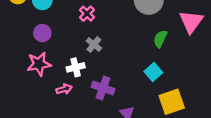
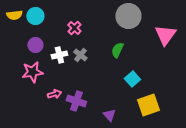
green semicircle: (160, 39) -> (117, 50), moved
white cross: (76, 67) -> (59, 55), moved
purple cross: (103, 88) -> (76, 101), moved

